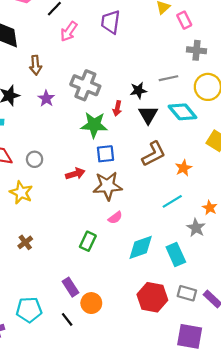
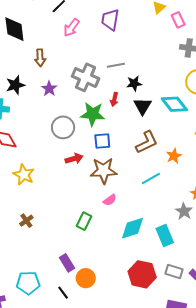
gray line: (169, 78) -> (116, 65), moved
gray circle: (35, 159) -> (63, 127), moved, size x1.5
cyan line: (172, 201) -> (151, 178), moved

